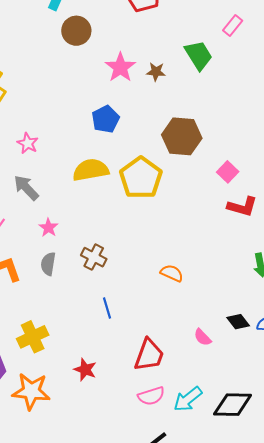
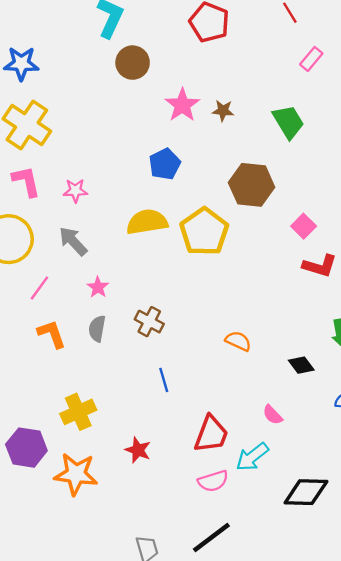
green trapezoid: (199, 55) -> (288, 122), moved
pink star: (28, 143) -> (75, 191), turned -30
black diamond: (238, 322) -> (301, 365), moved
cyan arrow: (188, 399) -> (252, 457), moved

